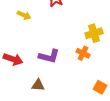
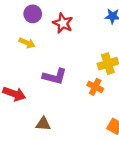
purple L-shape: (49, 56) -> (55, 76), moved

